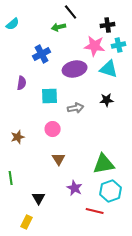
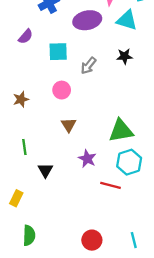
purple semicircle: (22, 83) -> (26, 37), turned 32
gray arrow: (76, 108) -> (88, 66), turned 140
green line: (11, 178) -> (24, 147), moved
yellow rectangle: (27, 222) -> (16, 198), moved

